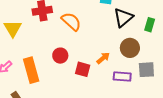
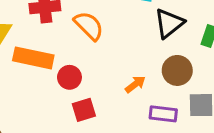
red square: (83, 69) -> (84, 110), moved, turned -35
orange rectangle: (31, 70) -> (33, 58), moved, turned -65

